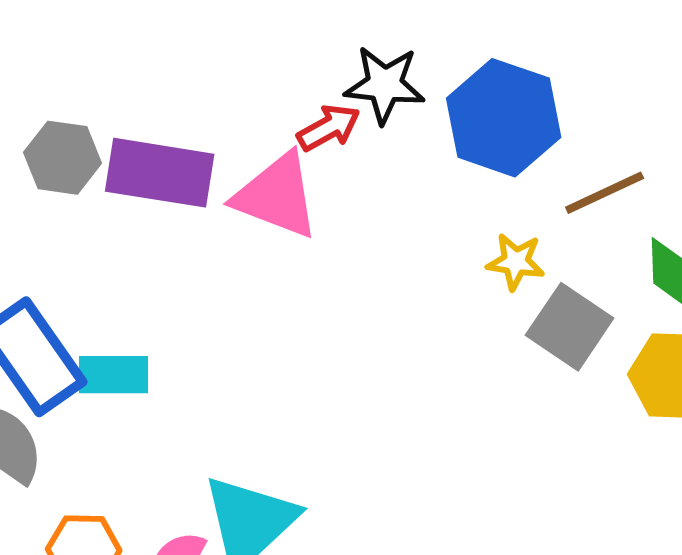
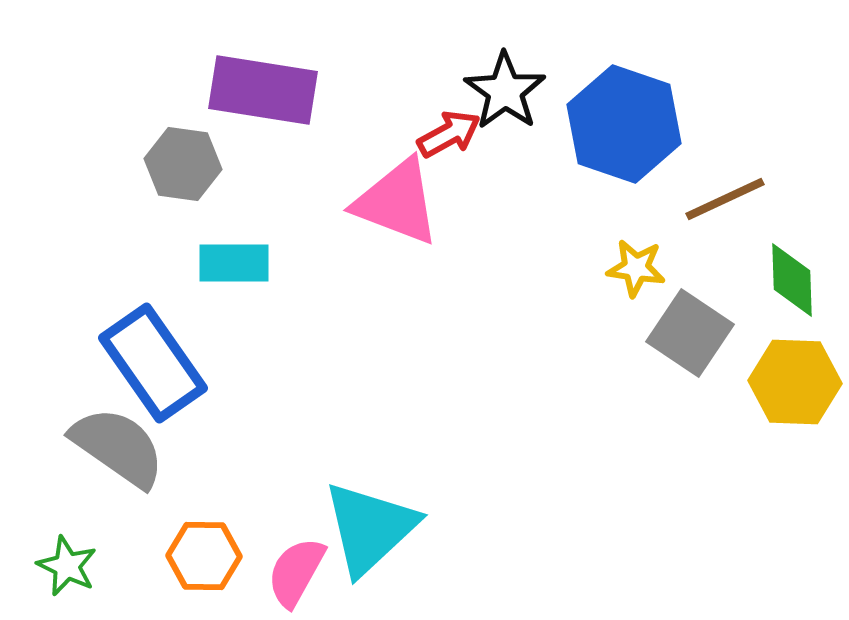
black star: (385, 85) -> (505, 91), turned 30
purple rectangle: (160, 173) -> (263, 90), moved
cyan rectangle: (114, 375) -> (234, 263), moved

